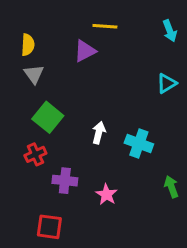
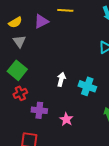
yellow semicircle: (28, 45) -> (15, 22), turned 56
purple triangle: (85, 51) -> (41, 21), moved
green square: (48, 117) -> (17, 70), moved

